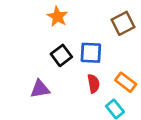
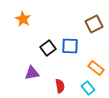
orange star: (57, 17) -> (23, 19), moved
red semicircle: (94, 84) -> (60, 86), moved

